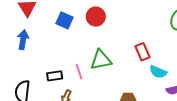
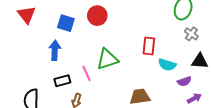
blue arrow: (23, 40) -> (55, 50), moved
red rectangle: (142, 52) -> (149, 46), turned 36

